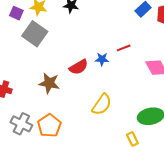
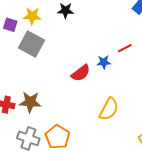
brown star: (49, 83) -> (30, 102), moved

